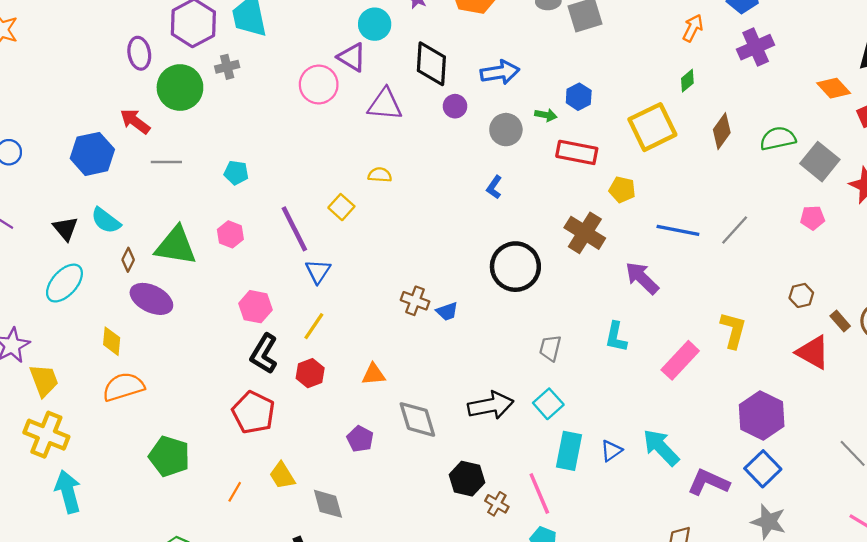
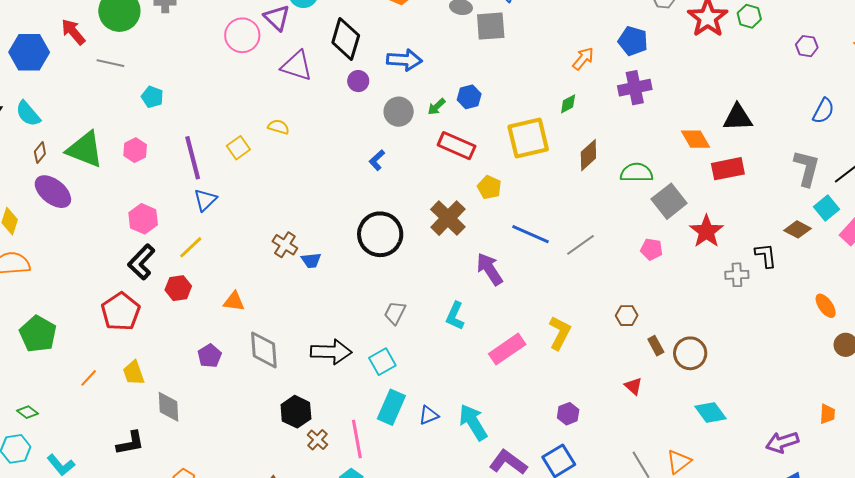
green arrow: (546, 115) -> (437, 107), turned 114
gray line: (166, 162) -> (110, 63), moved
red triangle: (813, 352) -> (633, 386), moved, size x0.6
purple hexagon: (762, 416) -> (568, 414), size x0.5

